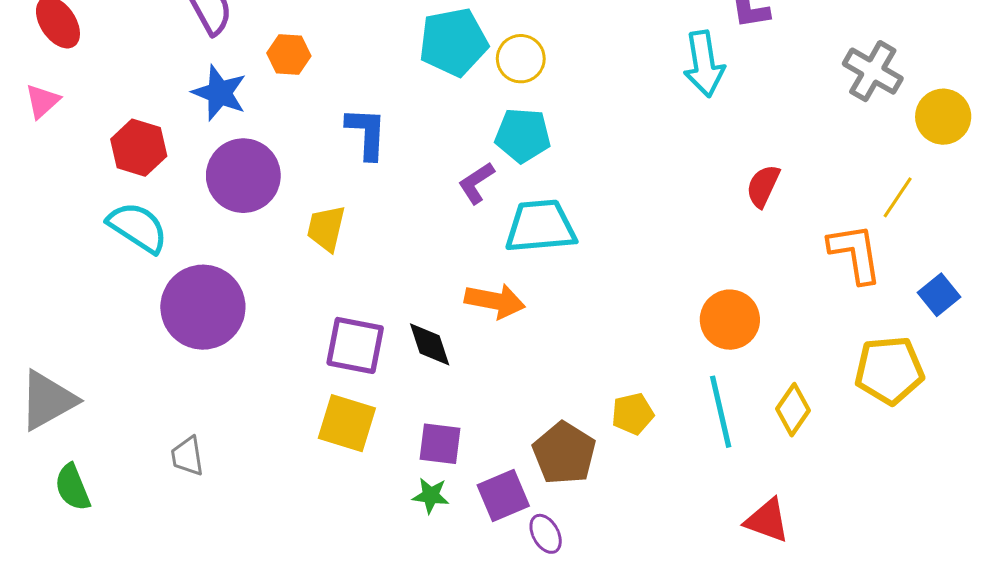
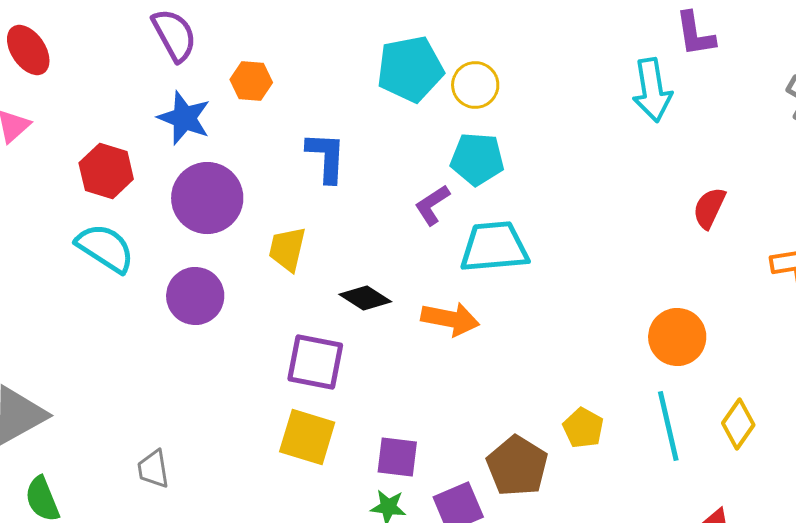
purple circle: (203, 307) -> (195, 296), moved, size x0.7
black diamond: (430, 344) -> (365, 298), moved, turned -39
yellow pentagon: (633, 414) -> (583, 428), turned -30

